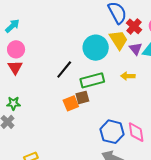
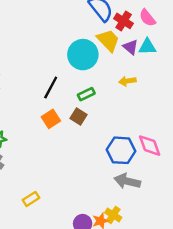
green rectangle: (92, 80) -> (86, 94), size x0.6
brown square: (82, 97) -> (78, 117), turned -32
orange square: (71, 103) -> (51, 119), moved

